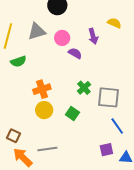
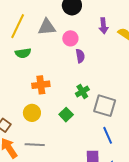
purple arrow: (93, 36) -> (103, 26), moved
purple semicircle: (75, 53) -> (80, 56), turned 40
yellow circle: (44, 110) -> (32, 113), moved

